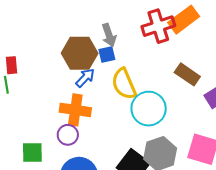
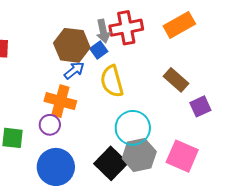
red cross: (158, 26) -> (126, 28), moved
blue square: (107, 54) -> (99, 50), turned -30
cyan circle: (149, 109) -> (133, 128), moved

